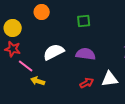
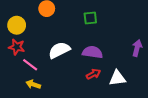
yellow arrow: (38, 81) -> (33, 84), moved
red arrow: (87, 83) -> (93, 74), moved

